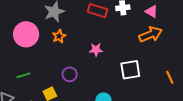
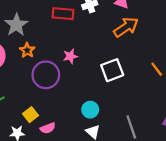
purple circle: (70, 74) -> (46, 75), moved, size x1.6

